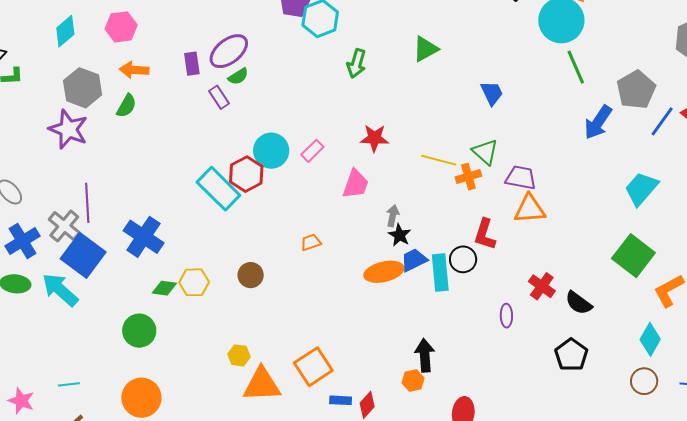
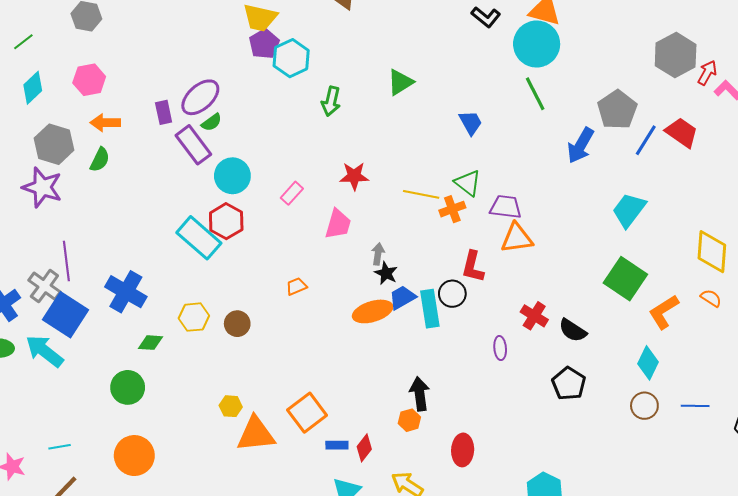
green line: (576, 67) -> (535, 94), moved
purple rectangle: (219, 97) -> (193, 145), size x1.6
cyan circle: (271, 151) -> (232, 176), moved
yellow hexagon: (194, 282) -> (194, 317), moved

